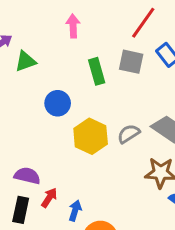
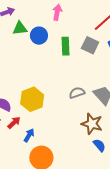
blue circle: (58, 103) -> (39, 36), moved
yellow hexagon: (91, 136) -> (32, 99), moved

